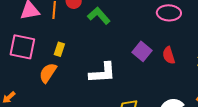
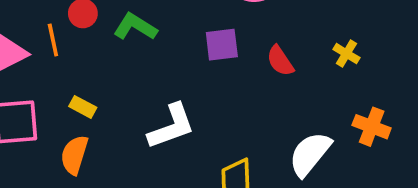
yellow rectangle: (59, 49) -> (83, 107), turned -64
purple square: (142, 51) -> (222, 45), moved, turned -30

